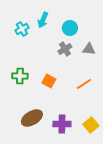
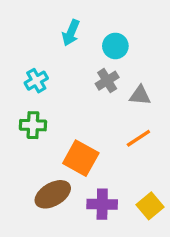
cyan cross: (22, 29) -> (36, 81), moved
gray triangle: (89, 49) -> (140, 95), moved
orange square: (49, 81) -> (81, 158), moved, size x1.5

